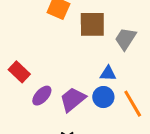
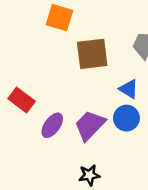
brown square: (92, 24) -> (92, 54), moved
blue triangle: (108, 73) -> (129, 89), turned 36

